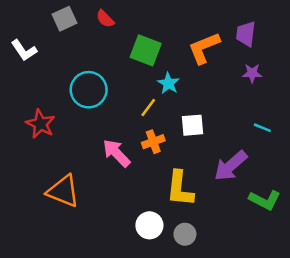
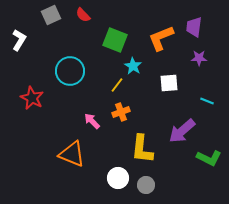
white L-shape: (24, 50) -> (19, 40), turned -115
white square: (193, 125) -> (169, 83), moved
pink arrow: (116, 153) -> (92, 121), size x0.7
orange triangle: (63, 191) -> (72, 154), moved

